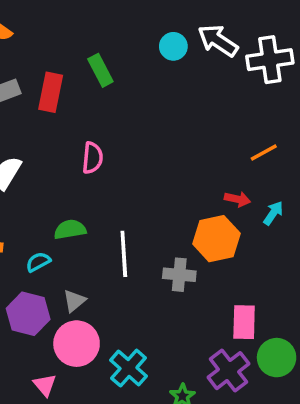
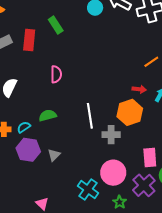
white line: (124, 254) -> (90, 116), moved
cyan semicircle: (38, 262) -> (24, 127), moved
purple hexagon: (28, 314) -> (28, 150), moved
pink circle: (77, 344) -> (113, 173), moved

